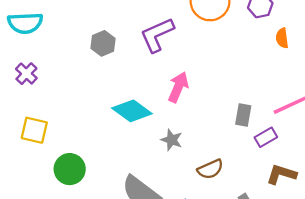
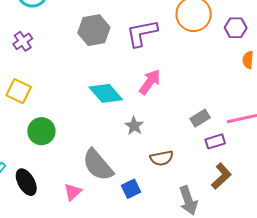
gray hexagon: (103, 43) -> (94, 30), size x1.4
gray rectangle: (243, 115) -> (200, 118), turned 36
brown L-shape: (281, 174) -> (221, 176), turned 108

